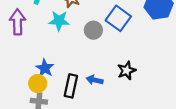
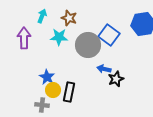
gray circle: (93, 30) -> (88, 45), size x1.6
blue arrow: (95, 80) -> (104, 69), moved
yellow circle: (38, 84) -> (53, 90), moved

